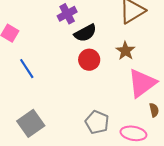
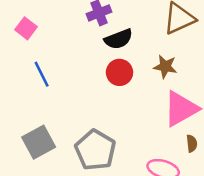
brown star: (125, 51) -> (165, 67), turned -30
gray pentagon: (97, 122) -> (95, 150), moved, size x1.4

